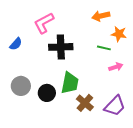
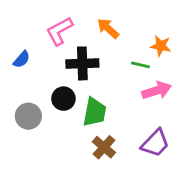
orange arrow: (101, 16) -> (108, 28), moved, turned 54
pink arrow: (116, 67) -> (157, 90), size x1.5
black circle: (47, 93) -> (63, 99), moved
brown cross: (85, 103) -> (104, 147), moved

